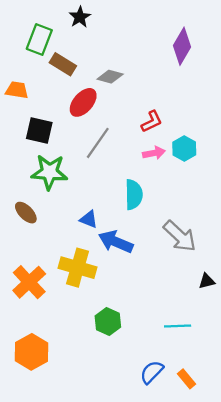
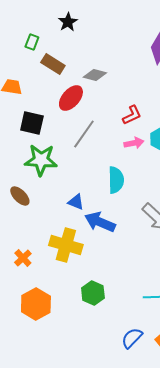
green rectangle: (39, 40) -> (32, 42), size x0.6
orange cross: (29, 282) -> (23, 258), size x0.6
orange hexagon: (31, 352) -> (36, 304), moved

